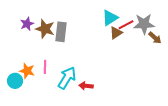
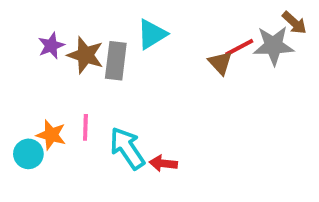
cyan triangle: (110, 18) -> (152, 34), moved
brown triangle: (116, 33) -> (220, 63), turned -40
brown arrow: (155, 38) -> (294, 23), moved
cyan arrow: (67, 78) -> (127, 148), turned -65

